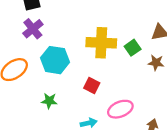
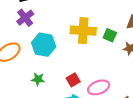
green square: (133, 48) -> (110, 35), turned -32
red square: (92, 86) -> (73, 80), moved, turned 32

